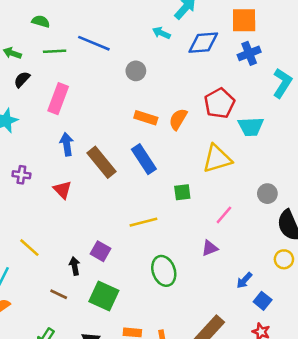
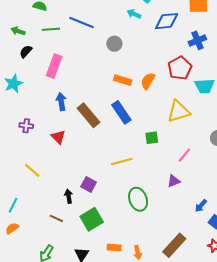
blue cross: (249, 53) -> (197, 40), moved
yellow line: (29, 248) -> (32, 170), moved
green square: (104, 296) -> (92, 219), turned 35

